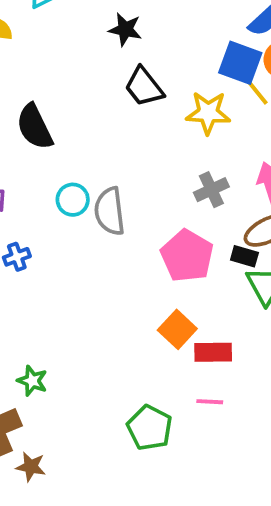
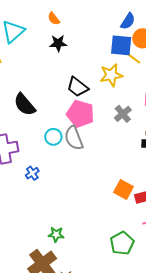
black trapezoid: (144, 87) -> (78, 87), moved
pink pentagon: (187, 256) -> (80, 114), moved
green pentagon: (150, 428) -> (122, 243), turned 30

